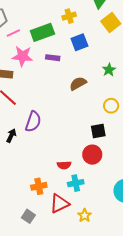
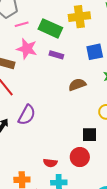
yellow cross: (69, 16) -> (79, 17), size x1.5
green rectangle: (42, 32) -> (50, 28), turned 35
blue square: (79, 42) -> (95, 52), moved

